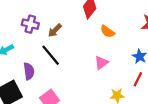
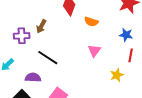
brown arrow: (55, 30) -> (41, 26), moved
purple semicircle: (29, 71) -> (33, 77), turned -63

